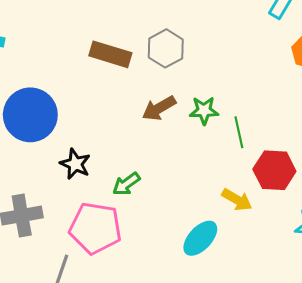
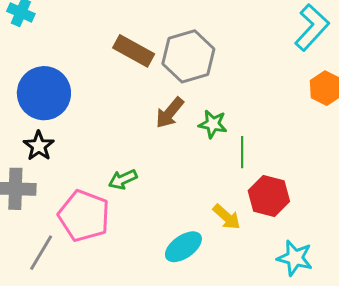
gray hexagon: (166, 48) -> (188, 56), size x1.4
brown arrow: (159, 108) -> (170, 113), turned -32
black star: (75, 164) -> (39, 146), moved

